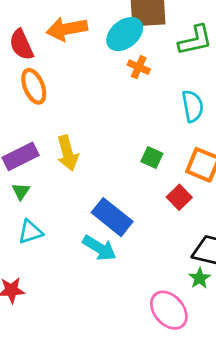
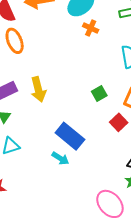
green square: (152, 157) -> (99, 93), turned 35
cyan arrow: (99, 248) -> (60, 158), size x0.7

